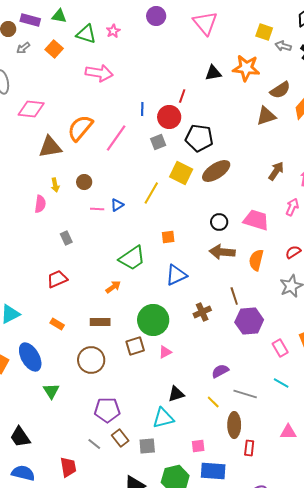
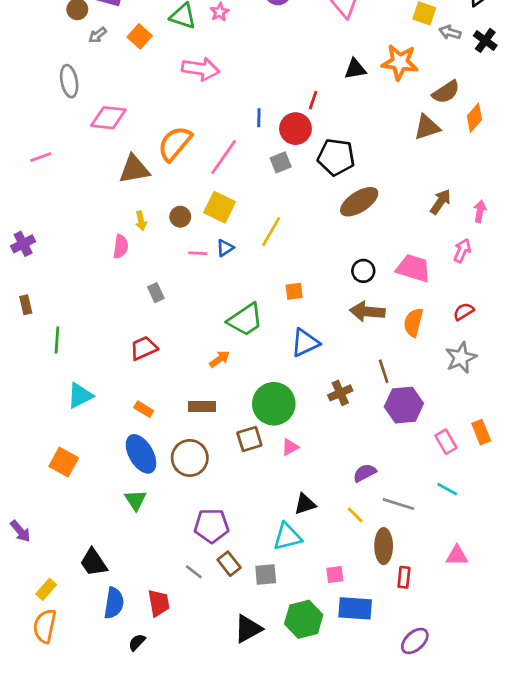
yellow square: (181, 173) -> (220, 207), moved
blue ellipse: (30, 357) -> (141, 454), moved
blue semicircle: (23, 473) -> (114, 603), moved, turned 85

